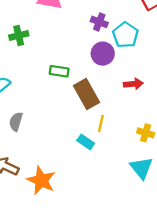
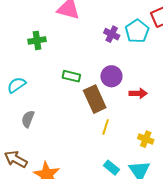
cyan pentagon: (125, 35) -> (137, 31), moved
purple circle: (103, 54) -> (111, 76), moved
cyan rectangle: (86, 142) -> (111, 168), moved

